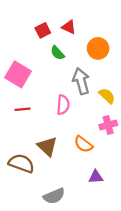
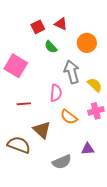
red line: (23, 109) -> (24, 104), moved
orange semicircle: (83, 144) -> (69, 117), moved
purple triangle: (96, 177) -> (88, 149), moved
gray semicircle: (54, 196) -> (62, 162), moved

